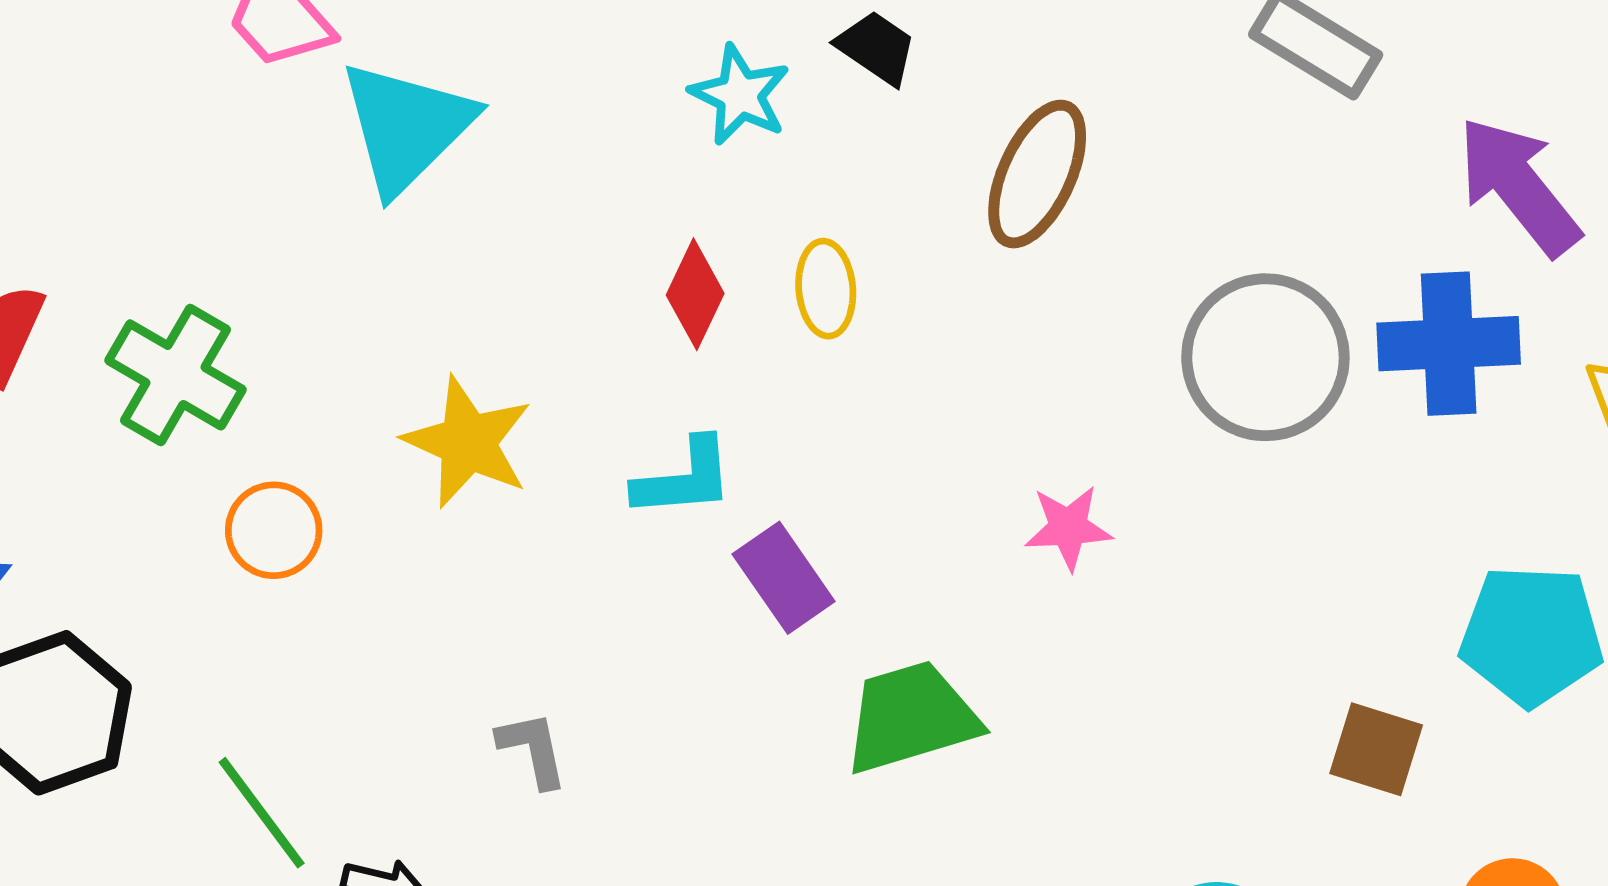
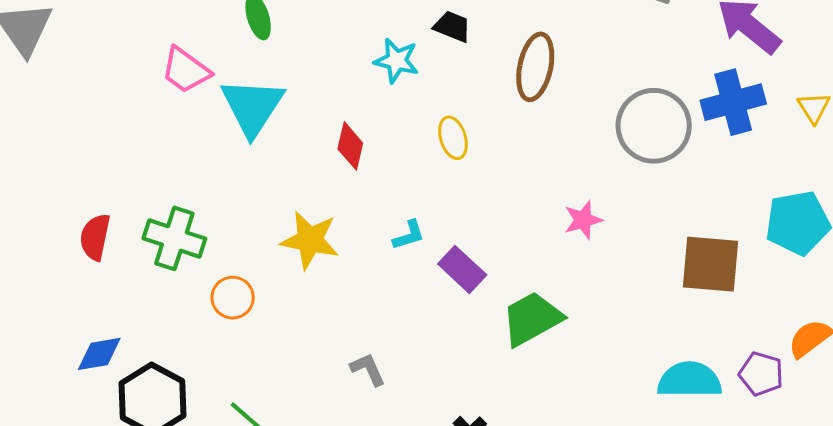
red diamond: (695, 294) -> (350, 146), moved
cyan L-shape: (684, 478) -> (409, 235), size x0.7
brown square: (1376, 749) -> (710, 264), moved, size x1.5

